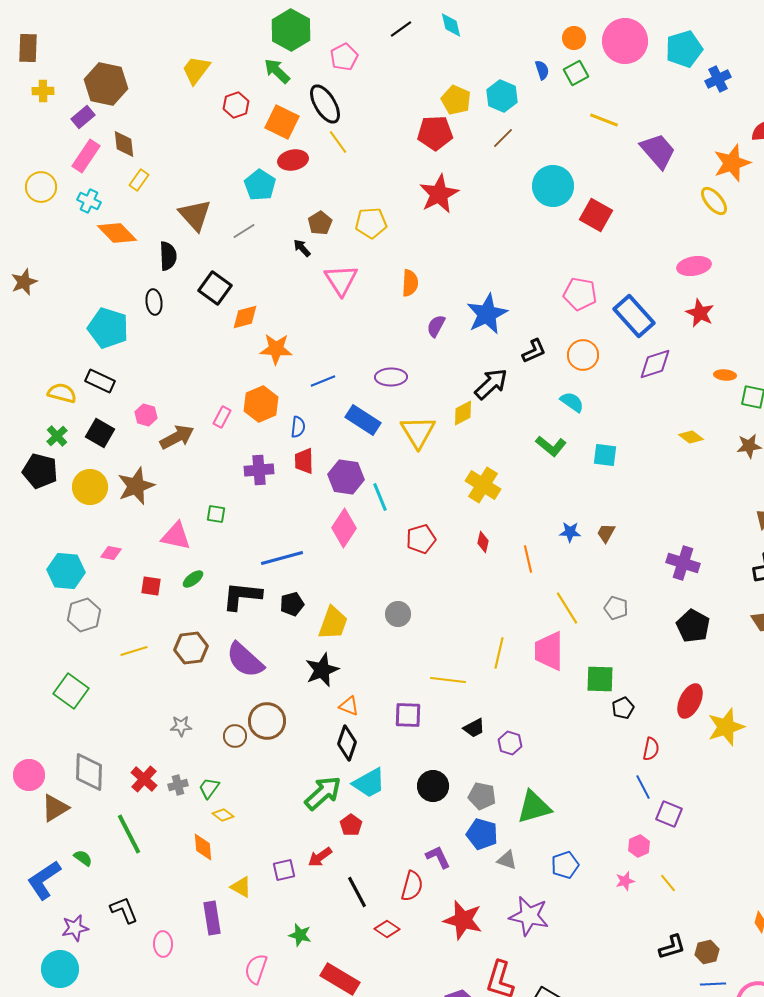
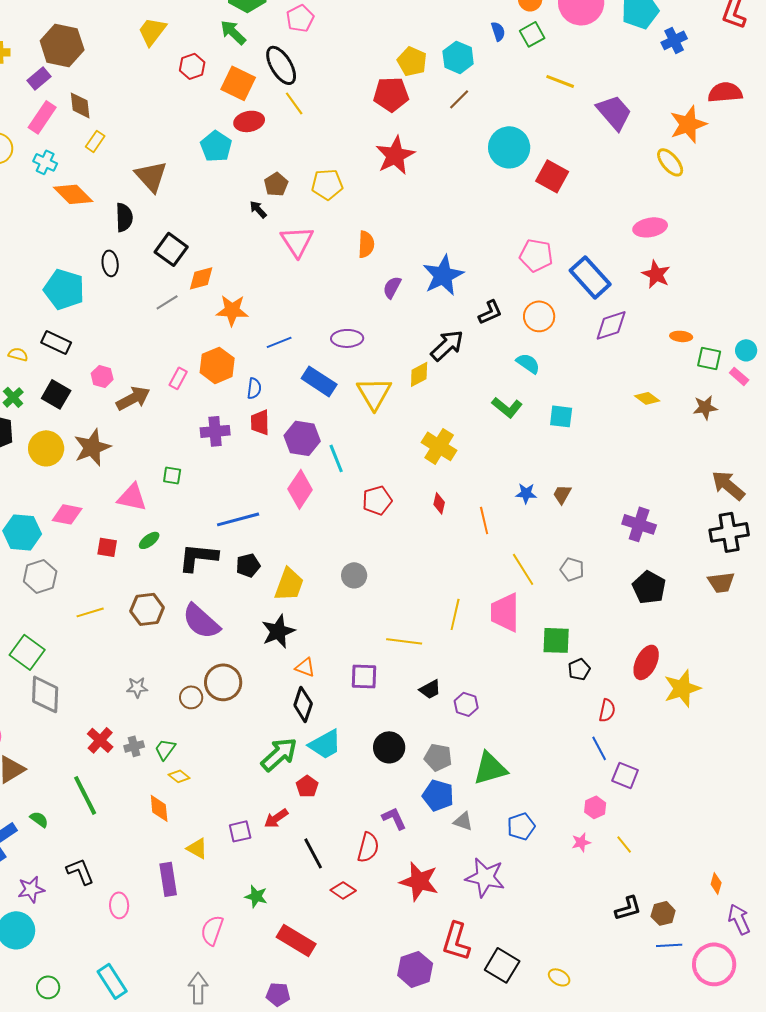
gray line: (244, 231) -> (167, 302), moved
yellow semicircle: (62, 393) -> (18, 354), size x0.7
pink diamond: (111, 553) -> (67, 514), size x1.4
gray diamond: (89, 772) -> (45, 694), moved

